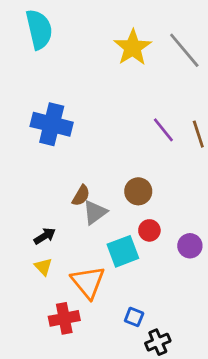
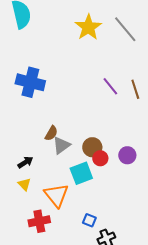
brown circle: (138, 191) -> (92, 147), moved
purple circle: (190, 246) -> (127, 155), moved

